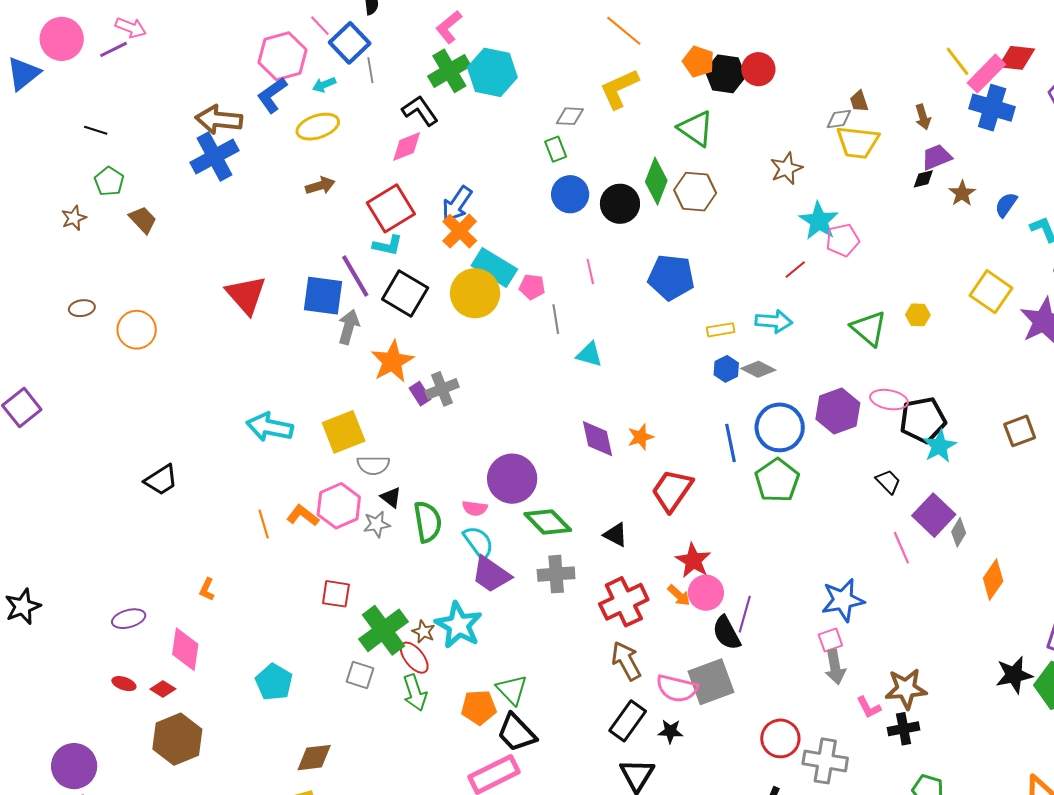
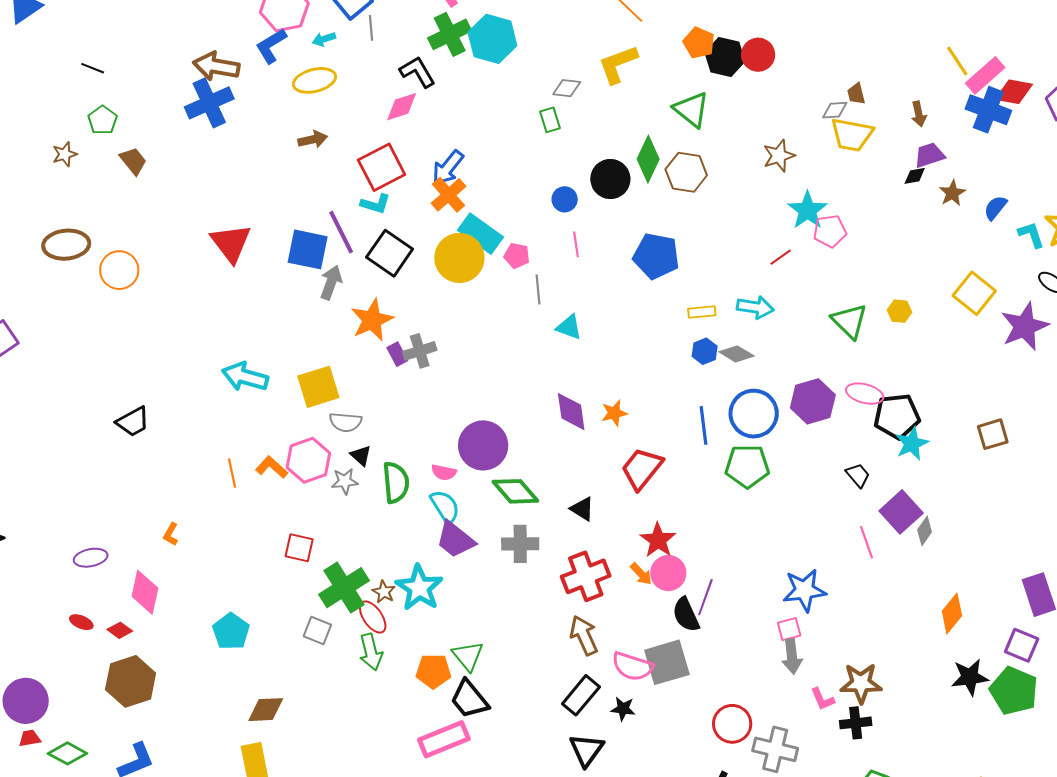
red diamond: (1017, 58) -> (1014, 92), moved
blue circle: (570, 194) -> (565, 199), moved, size x0.7
brown ellipse: (82, 308) -> (66, 245), size x1.8
green pentagon: (777, 480) -> (747, 466), turned 30
orange diamond: (993, 580) -> (952, 613), moved

